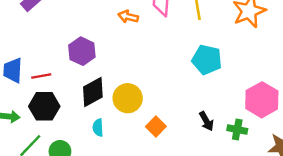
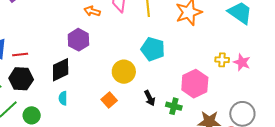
purple hexagon: (82, 51) -> (78, 40), moved
yellow circle: (128, 98) -> (124, 72), moved

